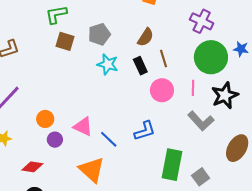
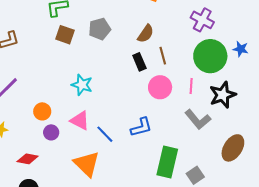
cyan star: (108, 64) -> (82, 85), moved

